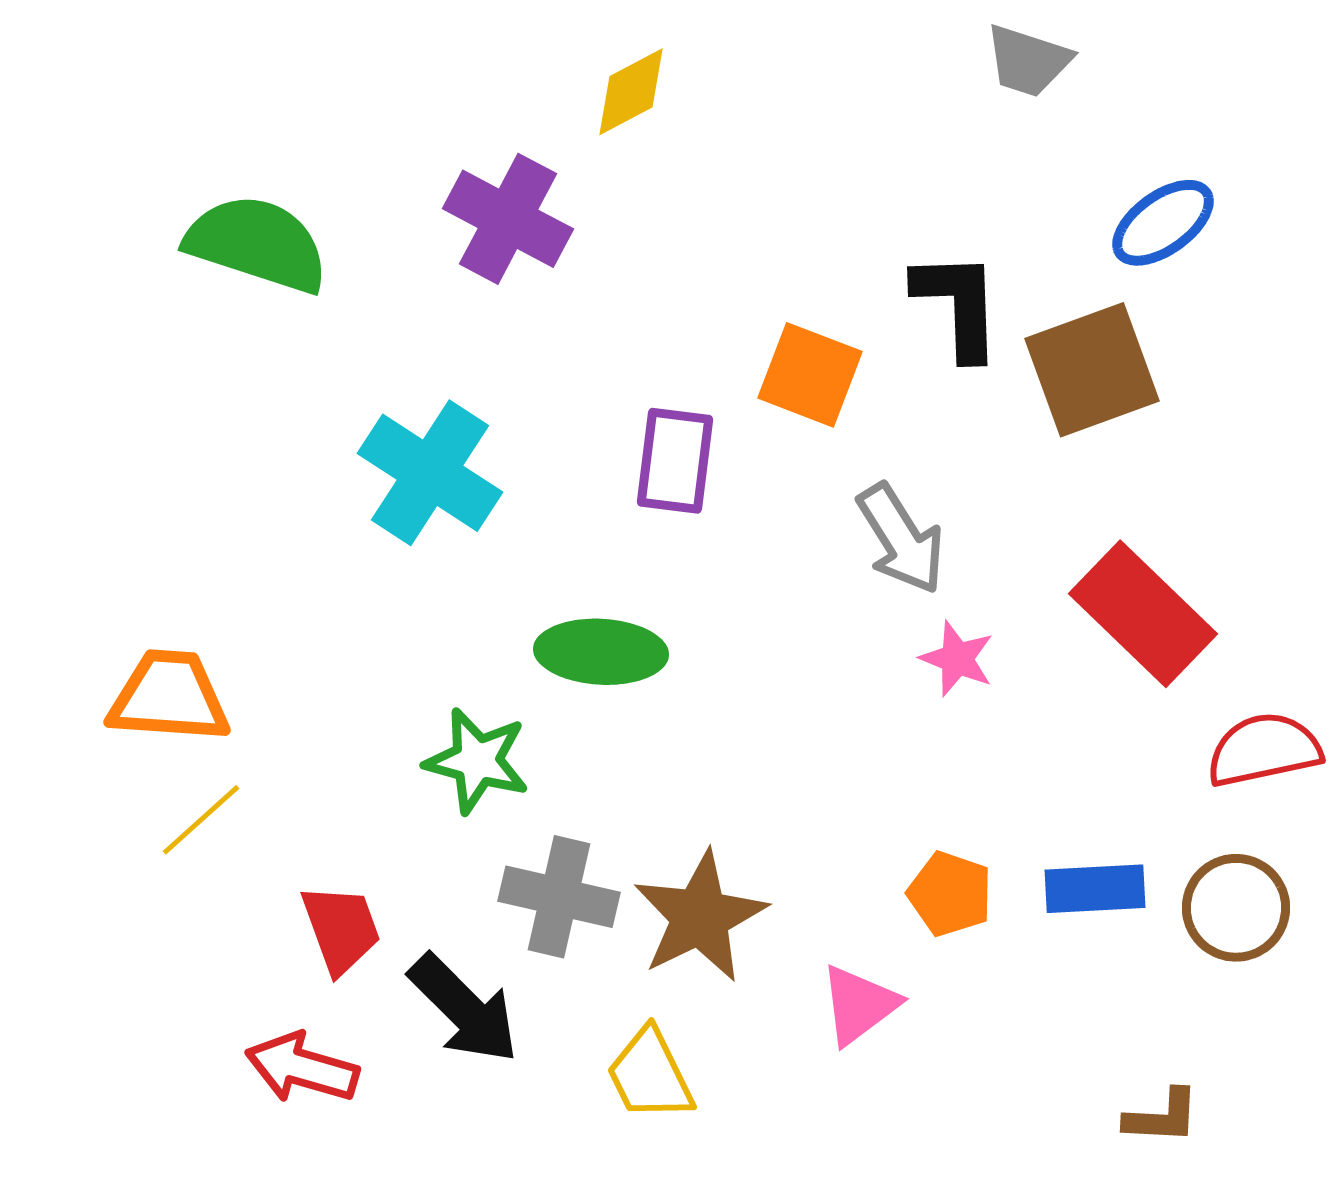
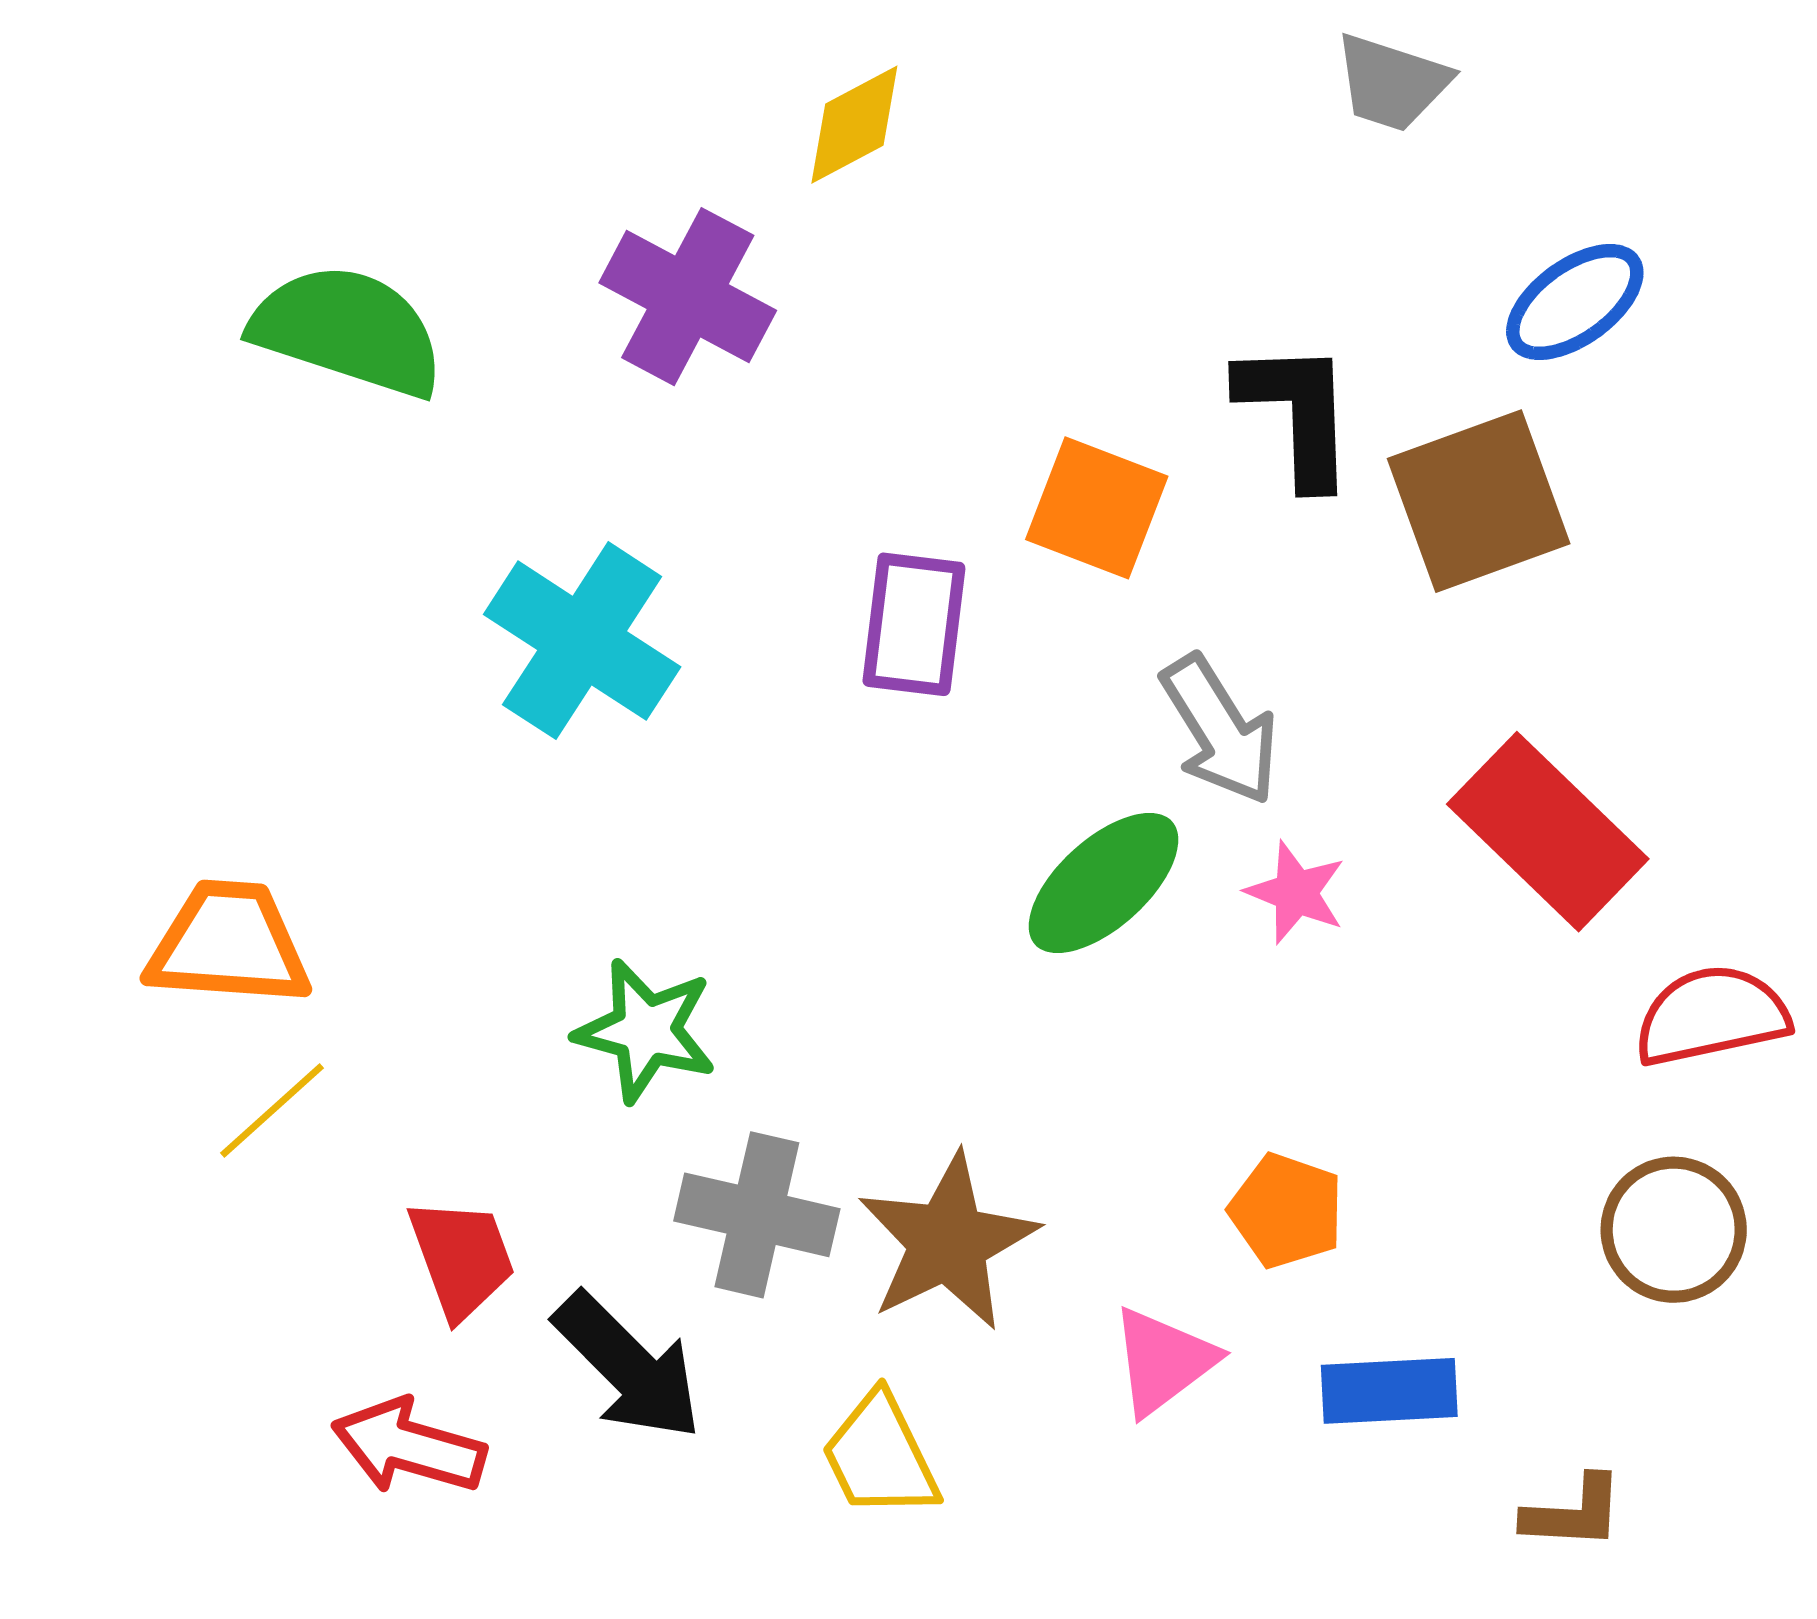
green ellipse: (601, 652) -> (1104, 883), moved, turned -45
blue rectangle: (1095, 889) -> (1389, 1391), moved

